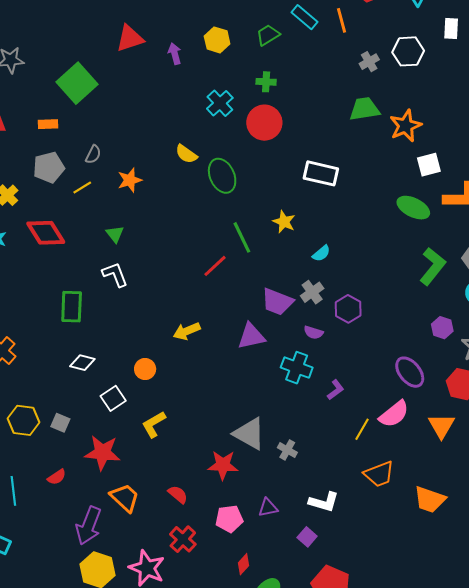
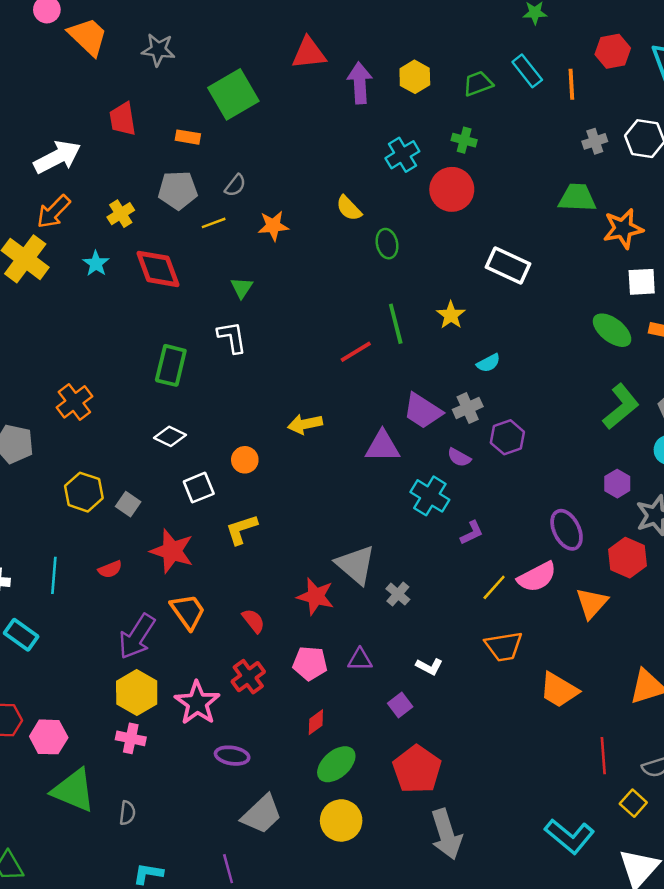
purple arrow: (175, 54) -> (360, 83), size x1.5
green ellipse: (222, 176) -> (387, 244), size x0.7
white L-shape: (324, 502) -> (429, 667), size x0.7

